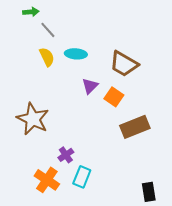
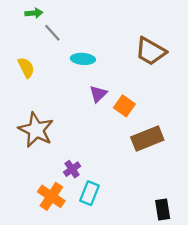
yellow semicircle: (47, 57) -> (26, 68), moved
brown trapezoid: (124, 64) -> (151, 51), moved

